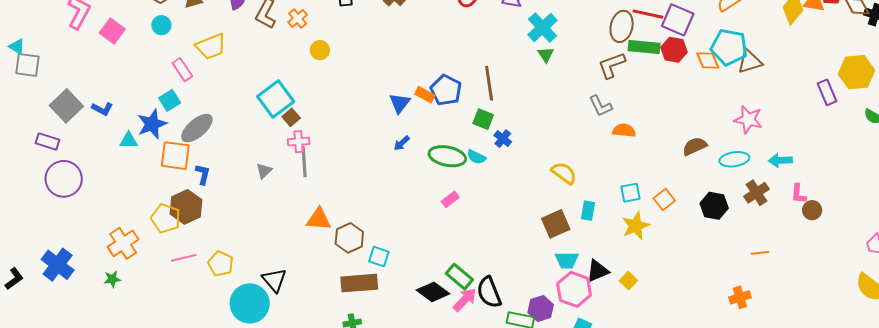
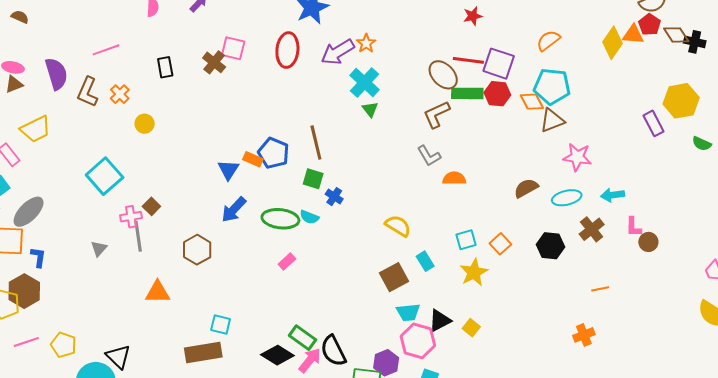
brown ellipse: (622, 26) -> (443, 75), turned -52
brown triangle: (750, 62) -> (552, 120), moved
brown square: (291, 117) -> (151, 206), moved
blue arrow: (402, 143) -> (234, 210), size x1.6
cyan rectangle: (588, 211) -> (425, 261), turned -36
brown hexagon: (349, 238) -> (197, 250), moved

